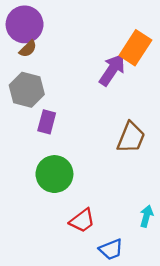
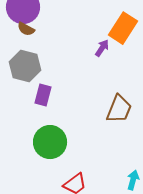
brown semicircle: (28, 49) -> (26, 29), turned 72
purple arrow: (112, 70) -> (102, 48), size x0.6

